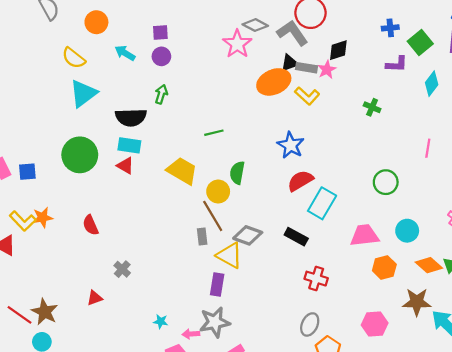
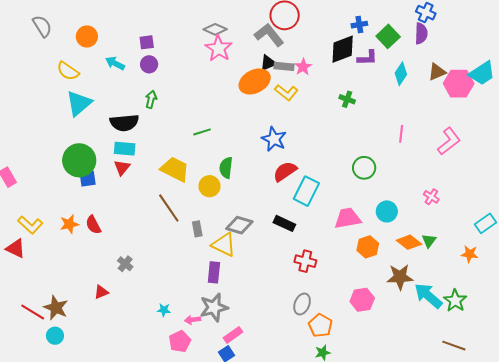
gray diamond: (255, 25) -> (215, 29), moved
black diamond: (338, 50) -> (343, 49), moved, size x1.4
red triangle: (125, 166) -> (122, 168), turned 42
blue square: (27, 172) -> (88, 179), moved
brown line: (213, 216) -> (169, 208), moved
orange star: (43, 217) -> (69, 224), moved

